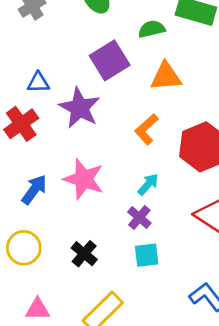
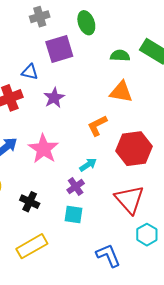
purple square: (110, 60) -> (59, 49), moved
purple star: (80, 108) -> (54, 98), size x0.7
black cross: (84, 254) -> (30, 202), turned -30

